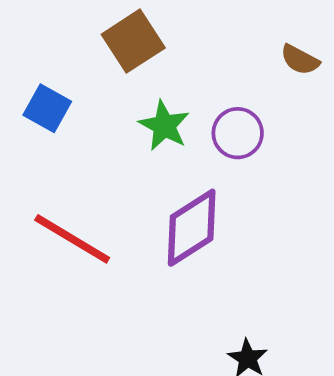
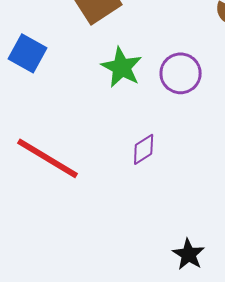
purple diamond: (192, 228) -> (144, 149), size x0.5

